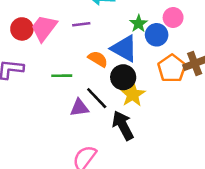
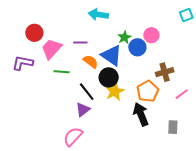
purple line: (81, 24) -> (80, 43), moved
pink trapezoid: (44, 28) -> (51, 49), moved
orange pentagon: (172, 68) -> (148, 91), moved
purple triangle: (79, 108) -> (83, 110), moved, turned -35
black arrow: (123, 125) -> (141, 114), moved

